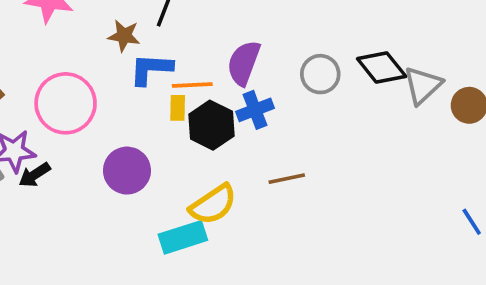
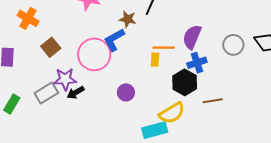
blue L-shape: (151, 69) -> (114, 40), moved, turned -35
black hexagon: (211, 125) -> (185, 82), moved
purple circle: (127, 171) -> (126, 92), size x0.7

